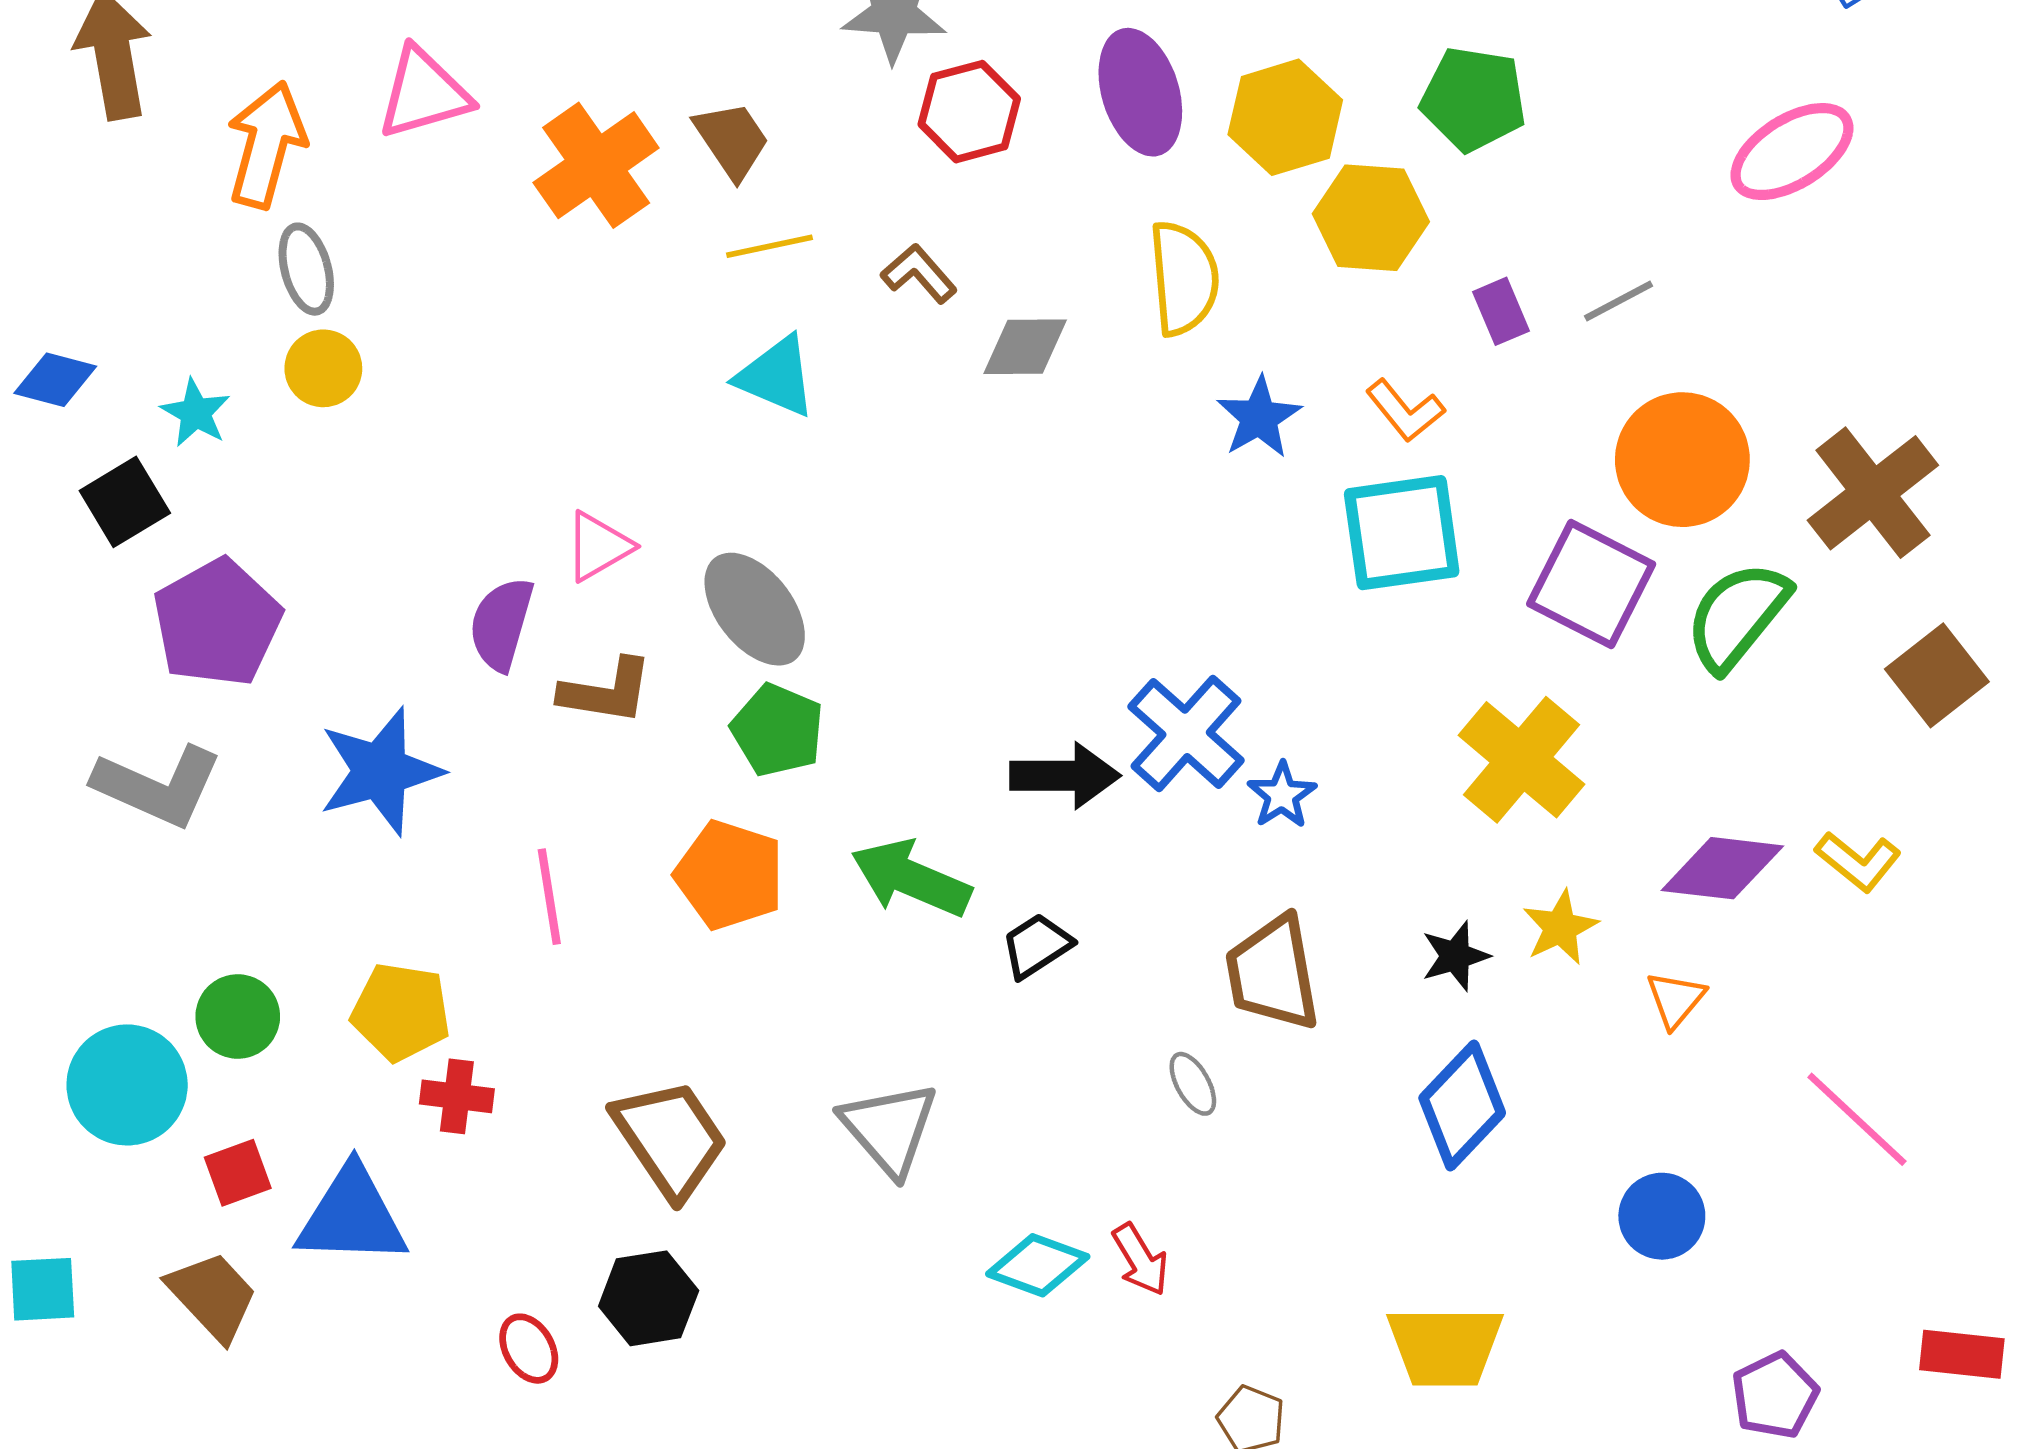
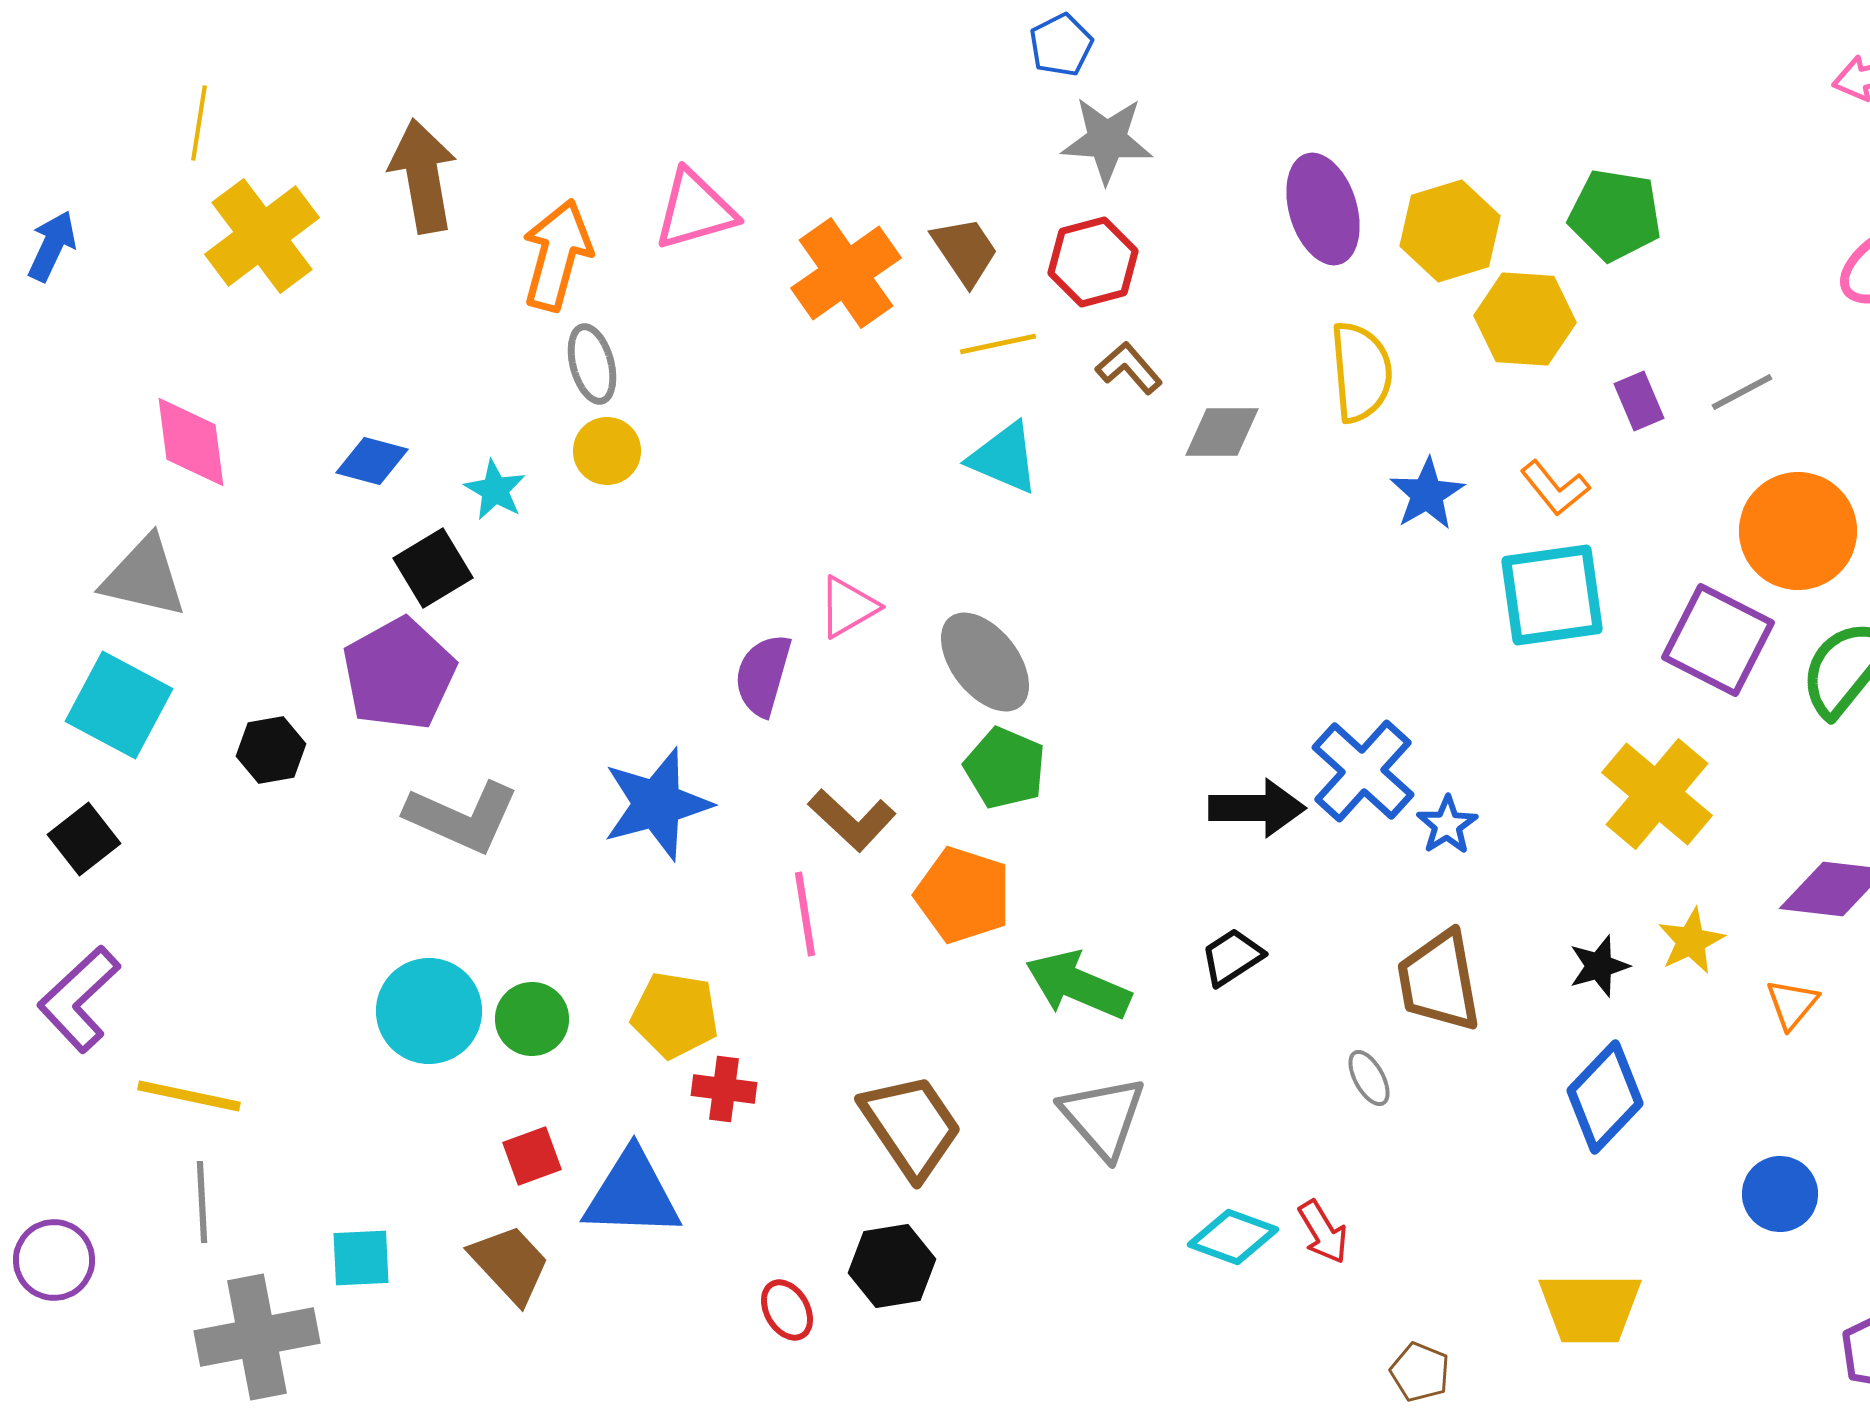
red hexagon: (969, 112) -> (1093, 262), moved
purple pentagon: (217, 623) -> (399, 674), moved
brown L-shape: (606, 691) -> (852, 820), moved, turned 34
green arrow: (911, 878) -> (1078, 985), moved
cyan circle: (127, 1085) -> (429, 1011), moved

